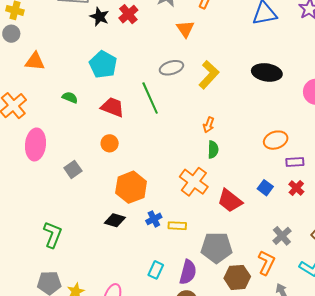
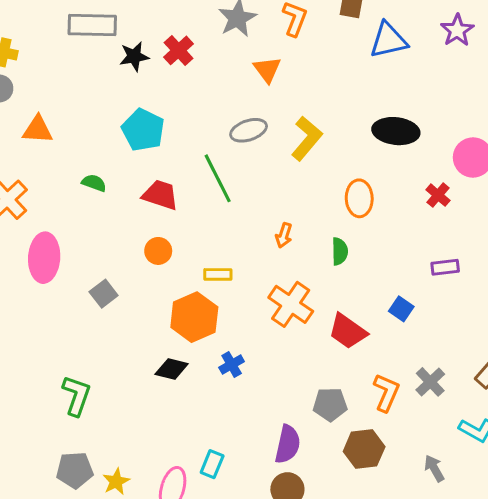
black star: (99, 17) -> (134, 56), turned -30
orange arrow: (209, 125) -> (284, 235), moved
orange ellipse: (276, 140) -> (359, 198), moved, turned -70
green semicircle: (213, 150) -> (340, 251), moved
red cross: (296, 188) -> (438, 195), moved
yellow rectangle: (177, 226) -> (218, 274), moved
gray pentagon: (217, 248) -> (330, 404), size x0.7
orange L-shape: (266, 263) -> (386, 393), moved
cyan rectangle: (156, 270) -> (212, 464), moved

